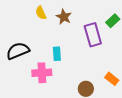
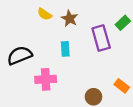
yellow semicircle: (41, 13) -> (45, 14), turned -32
cyan rectangle: (57, 54) -> (65, 49), moved

